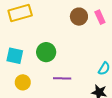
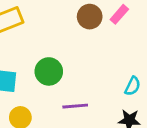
pink rectangle: (100, 17) -> (119, 14), turned 72

